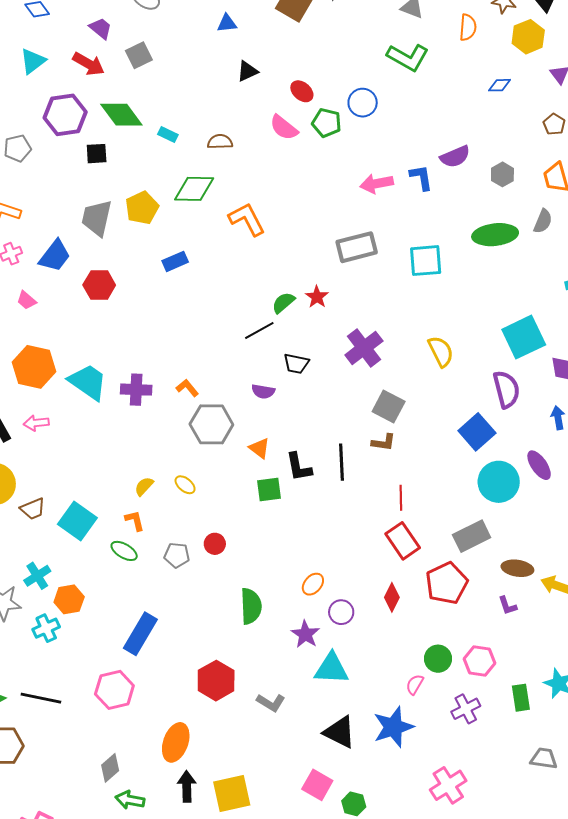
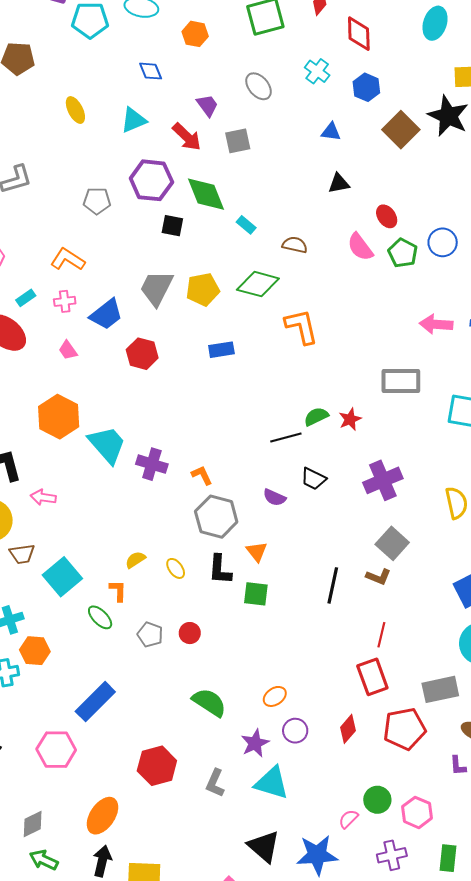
pink arrow: (36, 423) -> (43, 497), moved
black L-shape: (299, 467) -> (220, 570), moved
green semicircle: (251, 606) -> (209, 702), turned -69
gray L-shape: (271, 703) -> (215, 783), moved, turned 68

